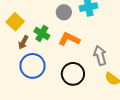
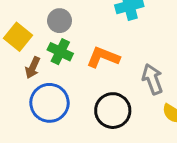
gray circle: (64, 12) -> (60, 21), moved

